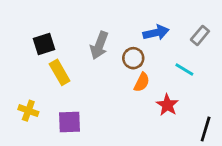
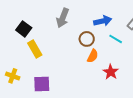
black square: (44, 44) -> (24, 29), turned -35
gray arrow: (99, 45) -> (63, 18), moved
cyan line: (184, 69) -> (116, 39), moved

